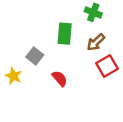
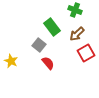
green rectangle: (65, 34) -> (52, 27), turned -42
gray square: (35, 56) -> (39, 45), moved

